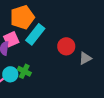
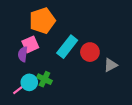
cyan rectangle: (35, 34) -> (67, 47), moved

